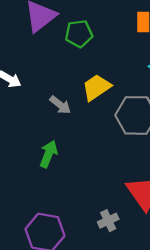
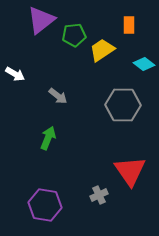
yellow trapezoid: (96, 87) -> (102, 50), moved

